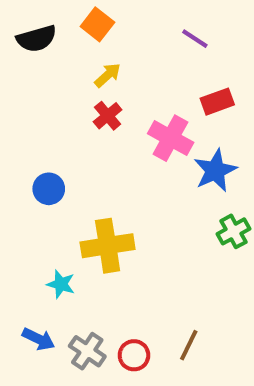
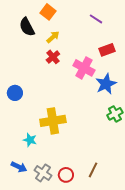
black semicircle: (37, 39) -> (27, 27), moved, turned 78
blue circle: (49, 189) -> (15, 93), moved

